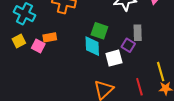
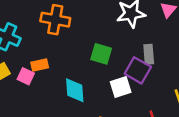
purple square: (128, 45) -> (138, 70), size x1.5
cyan diamond: (92, 46) -> (75, 90), moved

